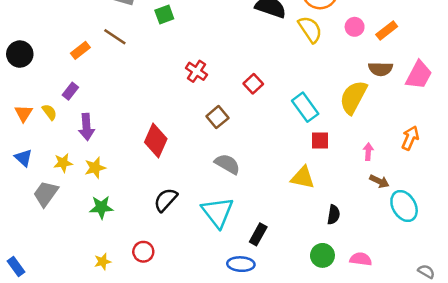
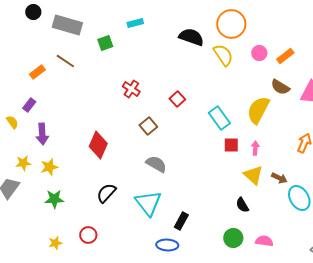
brown semicircle: (381, 69) -> (280, 87), turned 30
pink arrow: (368, 152) -> (255, 148), moved
yellow triangle: (303, 178) -> (253, 175), moved, turned 30
black semicircle: (334, 215) -> (242, 205), turned 140

